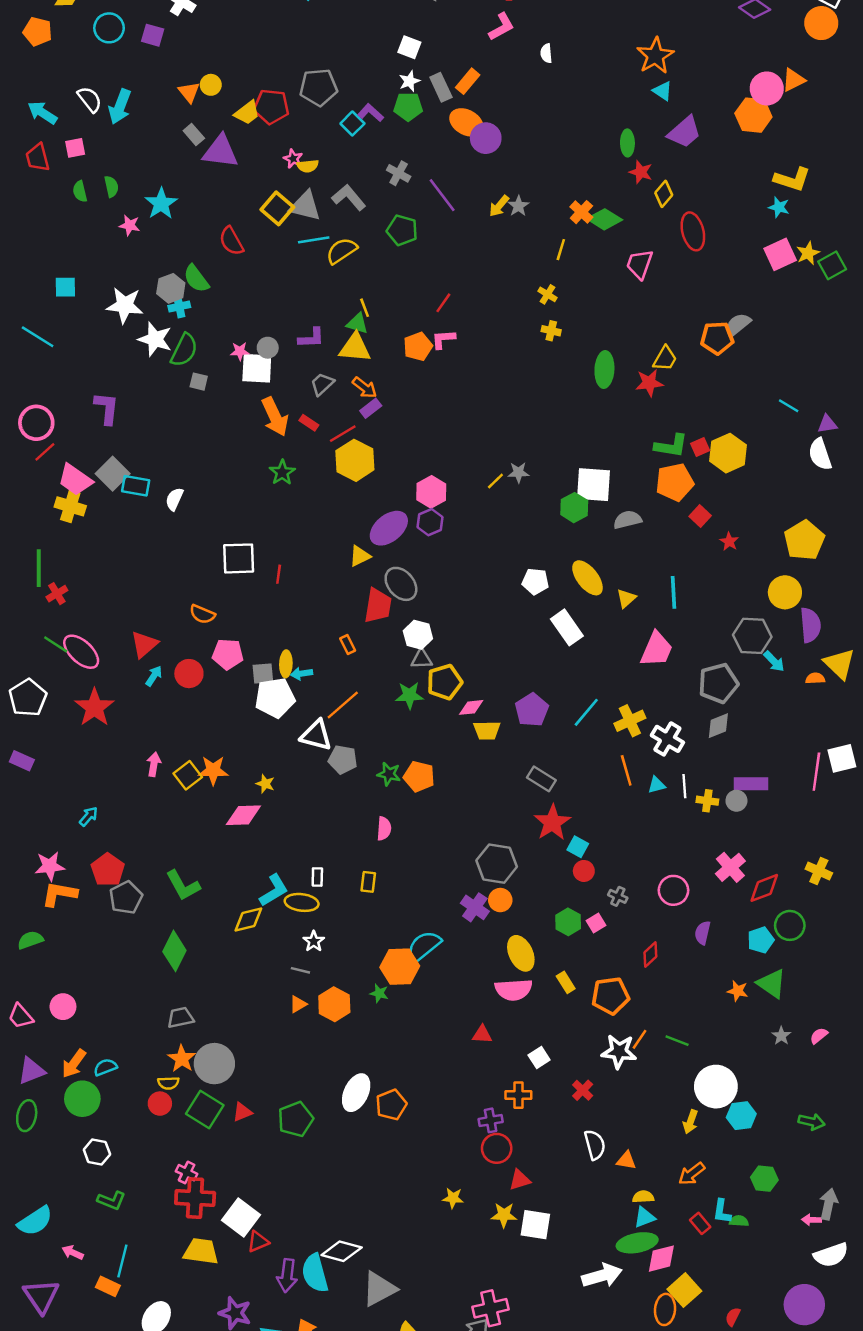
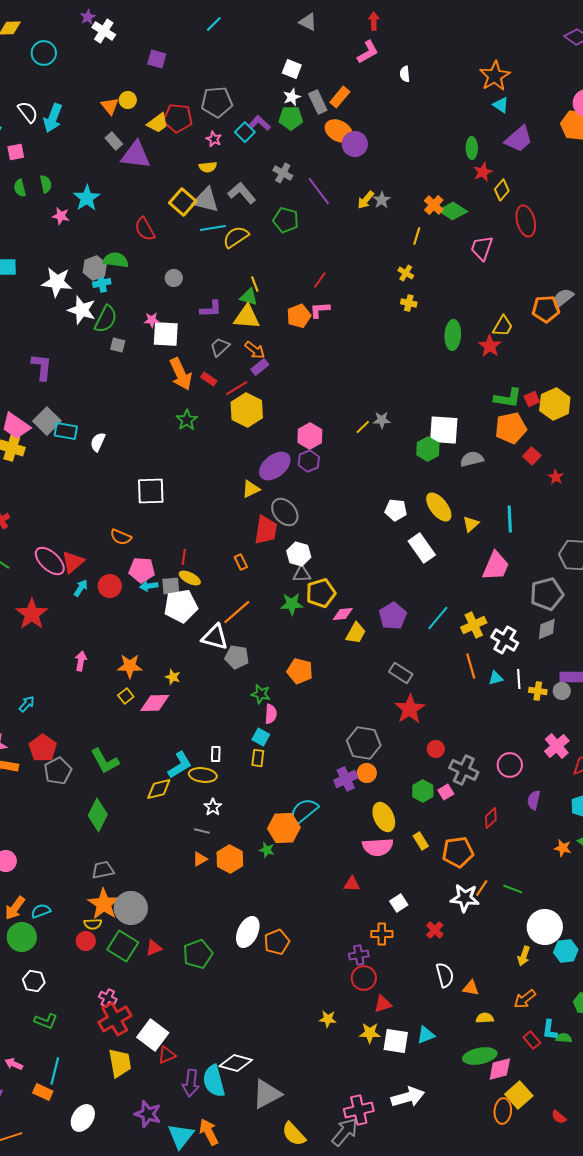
purple square: (153, 35) -> (157, 59), moved
pink star: (293, 159) -> (214, 139), moved
red star: (641, 172) -> (483, 172), turned 30
green semicircle: (196, 279) -> (116, 260), turned 135
gray circle: (268, 348) -> (174, 278), moved
red star: (649, 383) -> (490, 346), turned -30
red line: (279, 574) -> (184, 557), moved
pink ellipse: (81, 652) -> (50, 561), moved
yellow ellipse: (286, 664) -> (190, 578), turned -65
cyan arrow: (302, 674) -> (149, 586), moved
yellow trapezoid: (487, 730) -> (356, 633), turned -60
green star: (389, 774) -> (261, 694), moved
yellow square: (188, 775) -> (126, 696), moved, size x0.7
cyan square: (578, 847) -> (261, 737), moved
gray cross: (618, 896) -> (464, 770), size x1.8
purple cross: (475, 907) -> (346, 779), turned 30
orange star: (182, 1059) -> (104, 904), size x1.4
red cross: (195, 1198) -> (115, 1019), turned -32
cyan triangle: (644, 1217) -> (426, 1035), moved
yellow trapezoid: (201, 1251) -> (120, 1063), turned 72
white arrow: (602, 1276) -> (408, 1097), moved
red semicircle: (733, 1317) -> (559, 1117), turned -77

